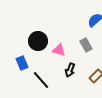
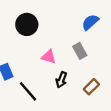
black circle: (38, 41) -> (27, 24), moved

